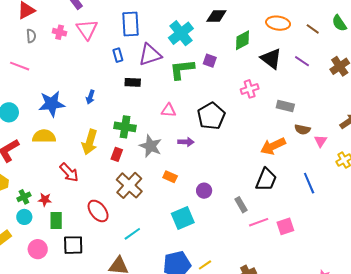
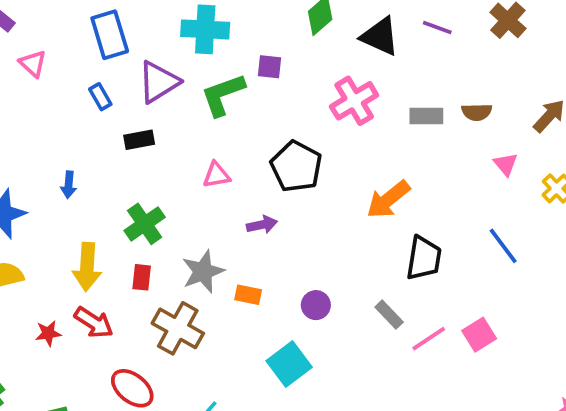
pink triangle: (87, 29) -> (33, 64), size x0.7
cyan cross: (181, 33) -> (205, 29), turned -35
pink cross: (250, 89) -> (354, 101), size x1.4
green cross: (125, 127) -> (145, 224), turned -30
brown semicircle: (302, 129) -> (477, 112), moved
gray star: (151, 146) -> (203, 272), moved, turned -30
orange arrow: (273, 146) -> (388, 199), moved
red arrow: (69, 172) -> (94, 322), moved
red star: (45, 200) -> (48, 333), moved

